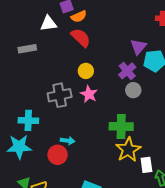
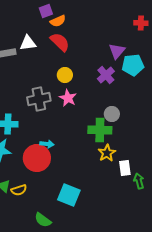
white triangle: (48, 24) -> (28, 43), moved
gray circle: (133, 90) -> (112, 114), moved
yellow star: (128, 150) -> (107, 153), size x0.7
red circle: (58, 155) -> (37, 158), size x1.4

